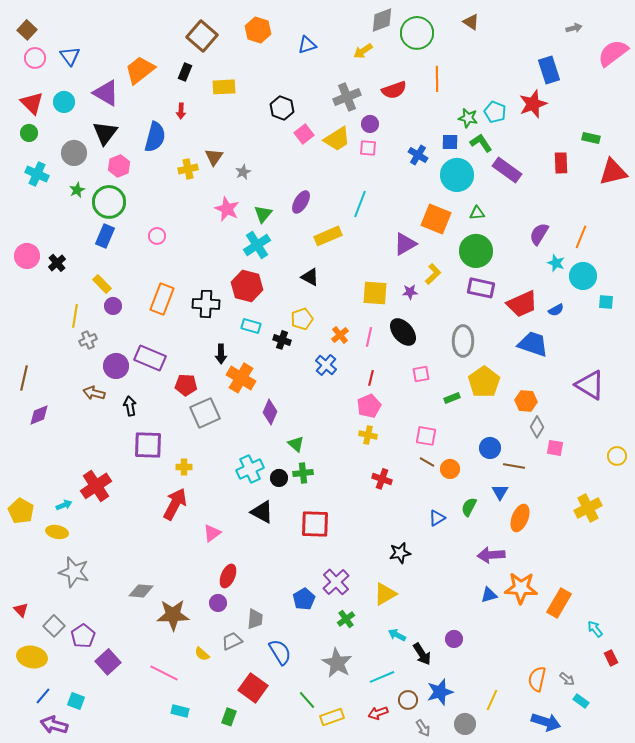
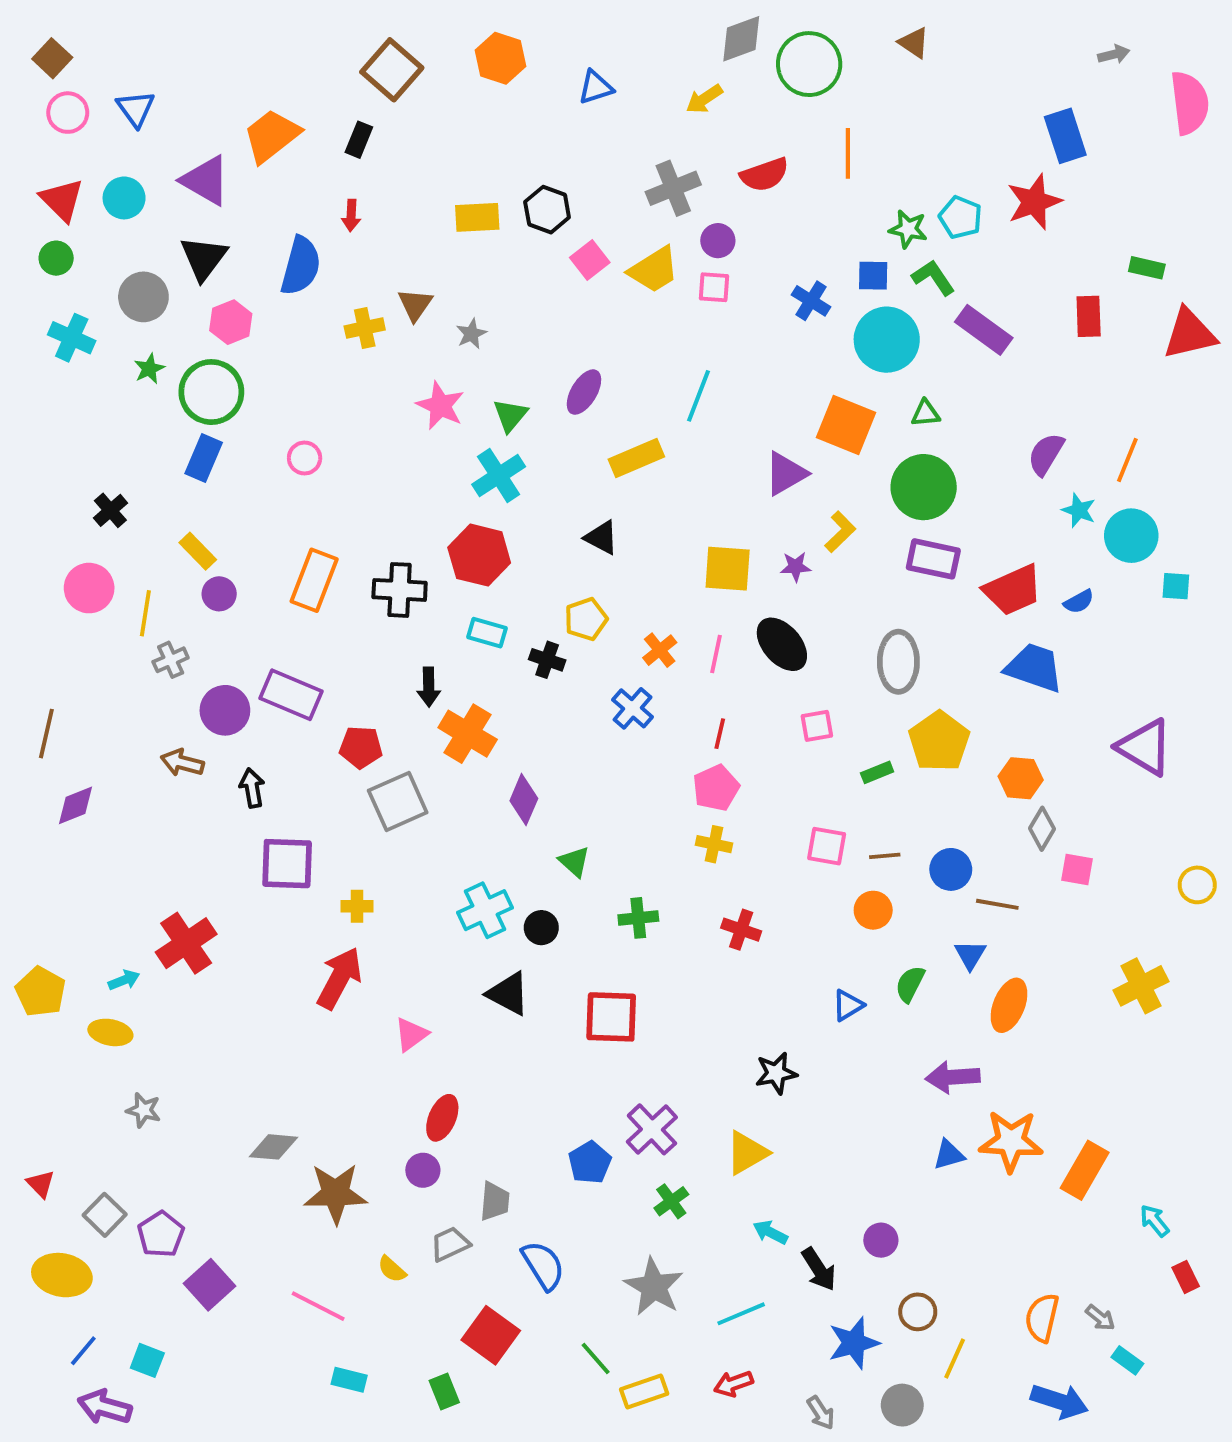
pink semicircle: (613, 53) -> (1189, 103), turned 120
yellow rectangle: (224, 87) -> (477, 217), moved
pink circle: (27, 256) -> (89, 588), moved
brown line: (427, 462) -> (885, 856), moved, turned -35
green cross: (303, 473) -> (638, 918), moved
gray star: (74, 572) -> (143, 1110), size x0.6
brown circle: (408, 700) -> (918, 1312), moved
green rectangle: (229, 717) -> (444, 1391), turned -42

